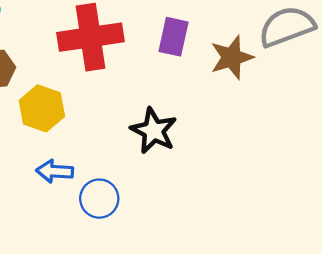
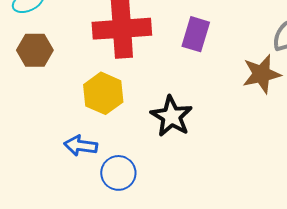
brown star: (232, 57) -> (262, 74), moved
yellow hexagon: (42, 108) -> (103, 93), moved

